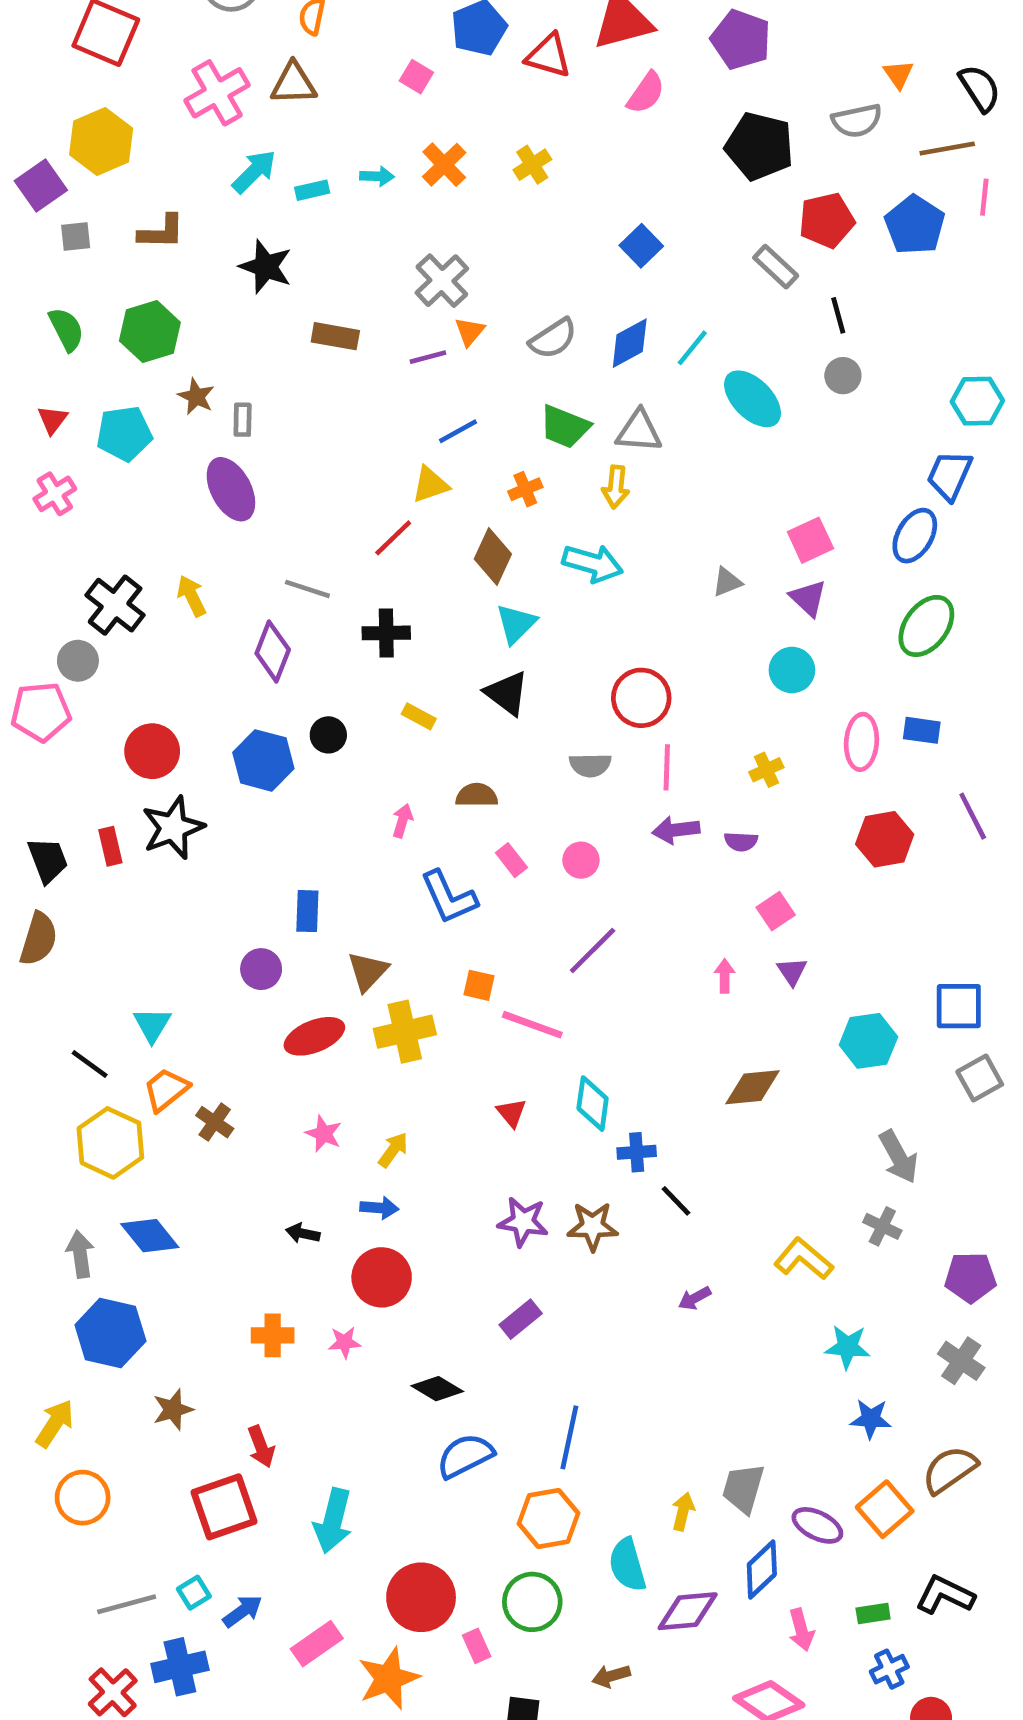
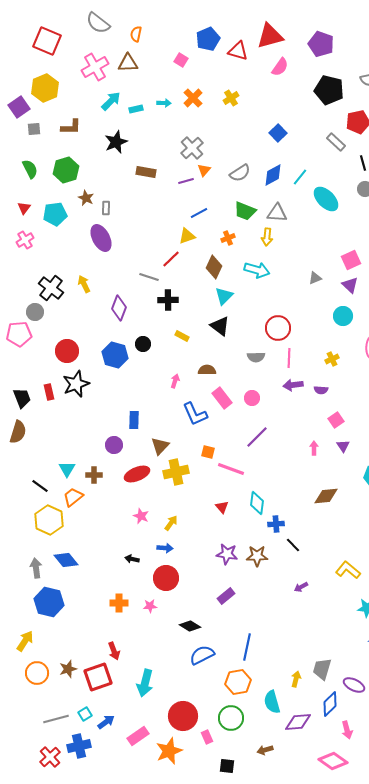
black star: (266, 267) -> (116, 142), turned 30
gray line: (307, 589) -> (149, 277), moved
pink rectangle: (511, 860) -> (222, 398), size x1.5
brown cross: (215, 1122) -> (94, 475), moved, turned -35
brown star: (173, 1410) -> (68, 669), moved

